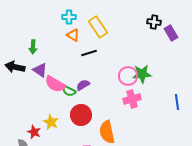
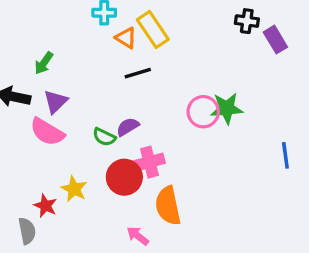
orange triangle: (73, 35) -> (126, 38), moved
green arrow: (33, 47) -> (44, 63), turned 32
purple triangle: (40, 70) -> (56, 102), turned 42
pink semicircle: (55, 84) -> (47, 132), moved
pink cross: (132, 99) -> (150, 162), moved

